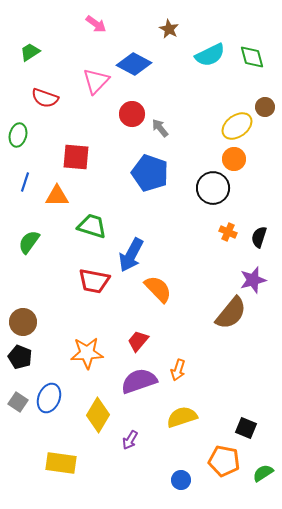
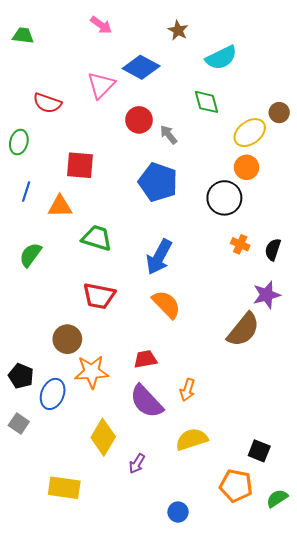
green trapezoid: (30, 52) -> (23, 36), moved, turned 40
green diamond: (252, 57) -> (206, 102), moved
blue arrow: (131, 255) -> (159, 257), moved
brown circle: (23, 322) -> (67, 339), moved
red trapezoid: (138, 341) -> (145, 359), turned 40
purple semicircle: (139, 381) -> (146, 401), turned -114
blue ellipse: (49, 398) -> (53, 394), moved
blue circle: (181, 480) -> (178, 512), moved

